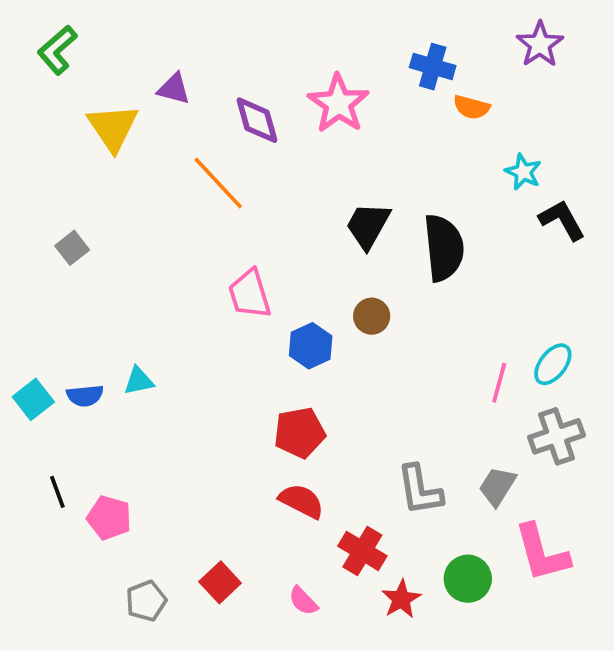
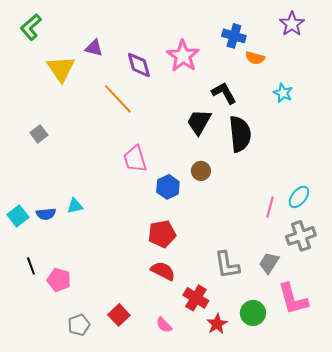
black L-shape: (562, 220) -> (224, 93), moved

